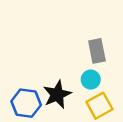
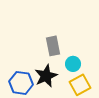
gray rectangle: (97, 51) -> (53, 46), moved

